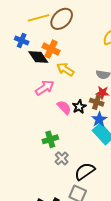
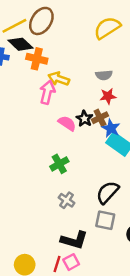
black diamond: (38, 57) -> (20, 44), moved
pink arrow: (45, 88) -> (47, 92), moved, turned -30
brown cross: (97, 102) -> (100, 118), moved, turned -32
gray cross: (62, 158) -> (67, 200), moved

